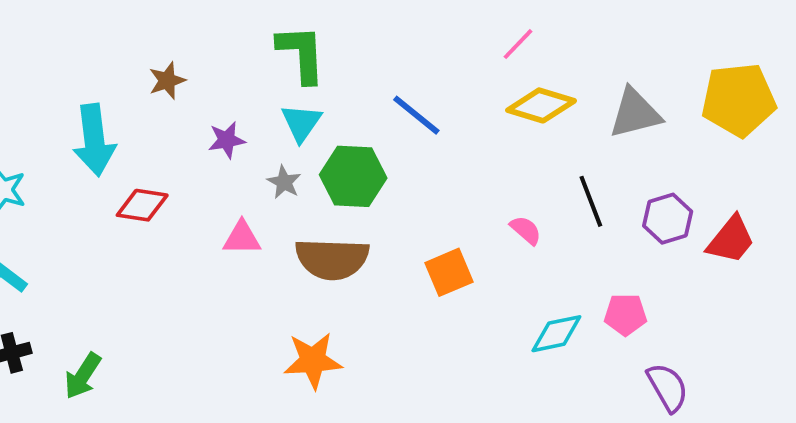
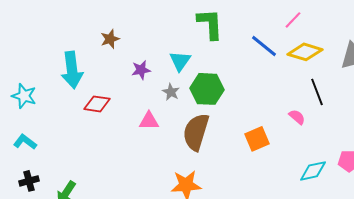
green L-shape: (301, 54) -> (210, 24), moved
blue line: (416, 115) -> (264, 46), moved
black line: (591, 201) -> (317, 92), moved
brown semicircle: (332, 259) -> (196, 132), turned 105

